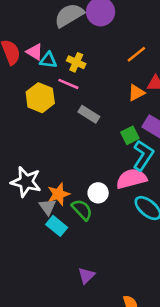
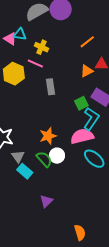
cyan triangle: (48, 60) -> (20, 34), moved
gray rectangle: (89, 114) -> (51, 87), turned 49
white circle: (98, 193) -> (57, 156), moved
orange star: (59, 194) -> (48, 136), moved
purple triangle: (86, 275) -> (46, 201), moved

